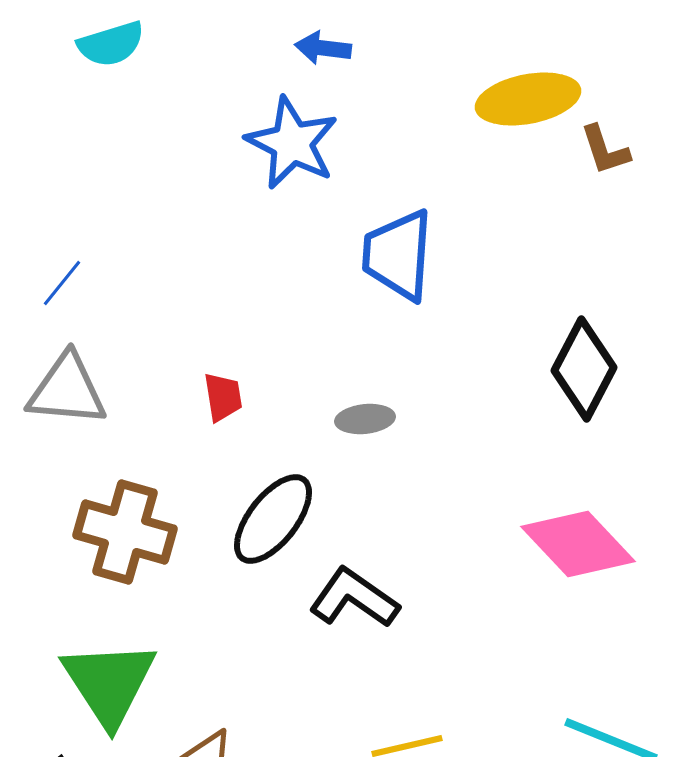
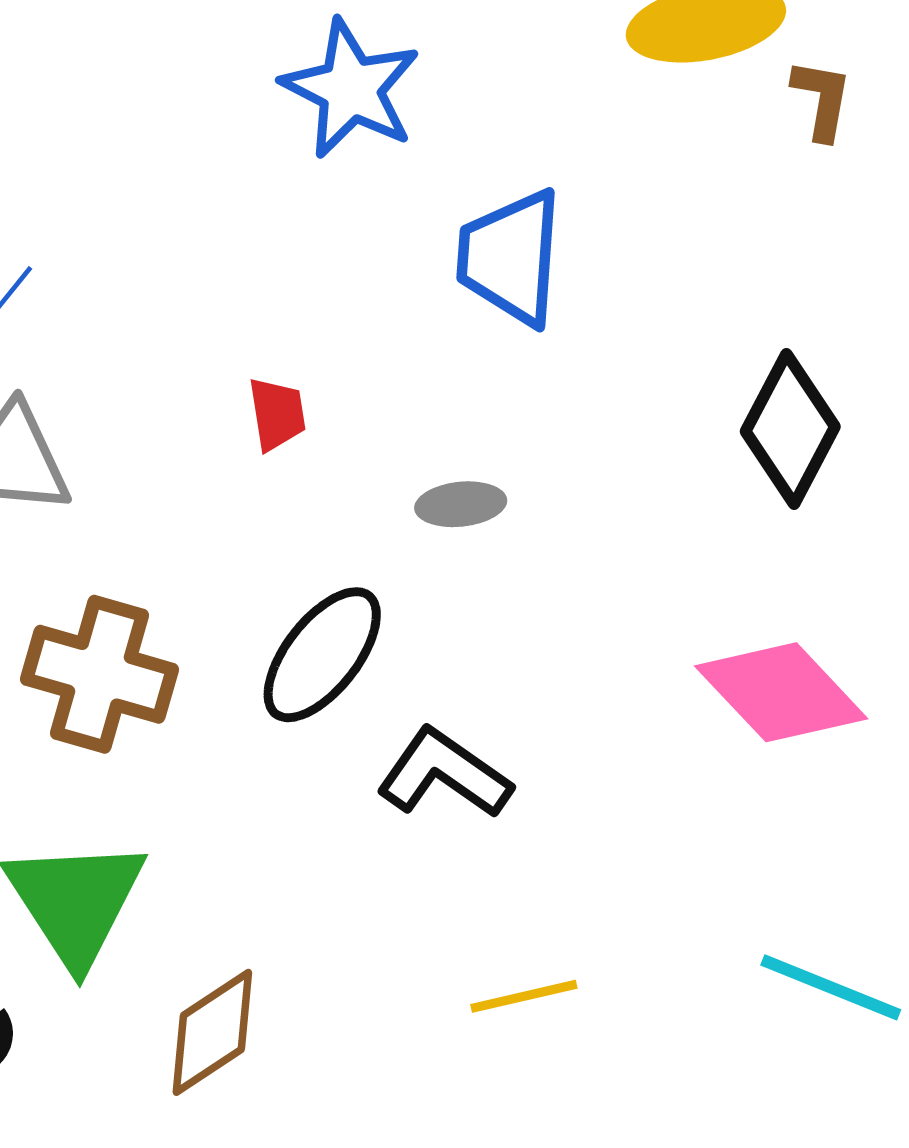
brown L-shape: (605, 150) -> (822, 99), turned -152
red trapezoid: (223, 397) -> (277, 414), moved

